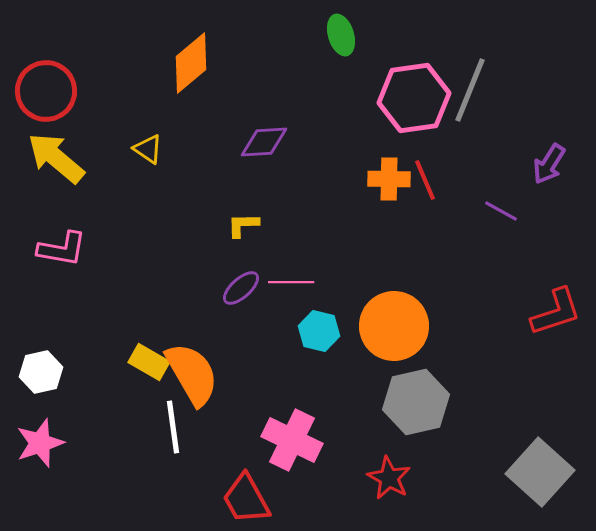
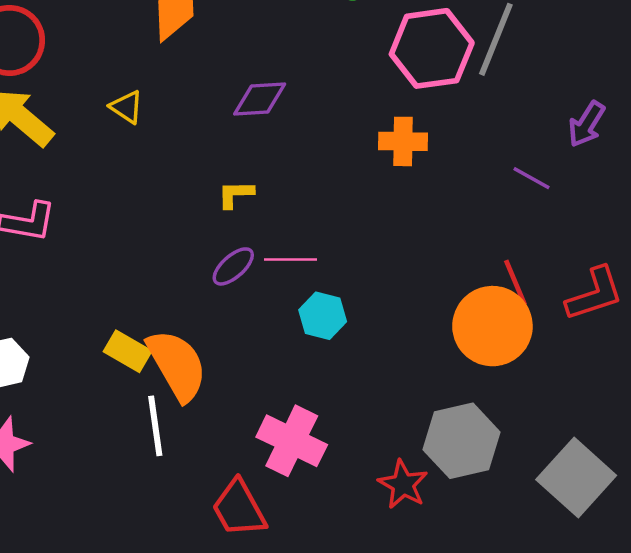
red line: (425, 180) -> (515, 282), moved
orange circle: (394, 326) -> (492, 326), moved
gray hexagon: (416, 402) -> (462, 441), moved

